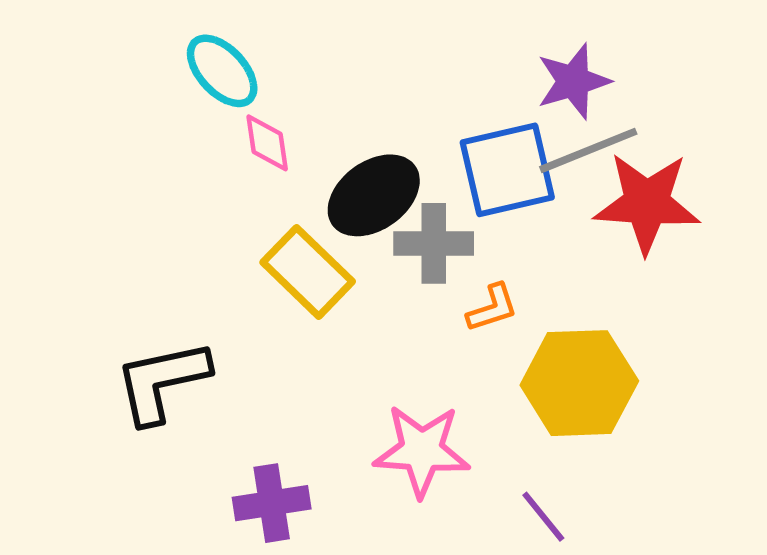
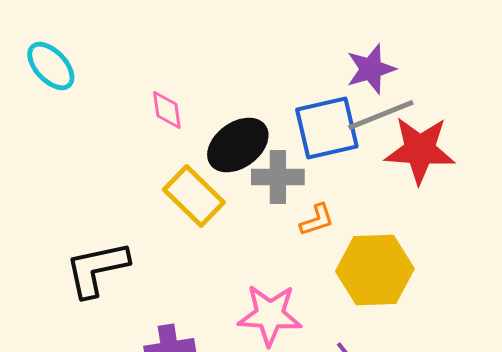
cyan ellipse: (222, 71) -> (51, 66), moved

